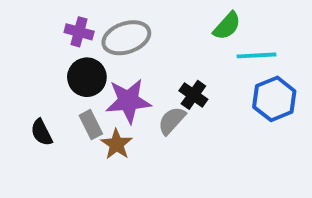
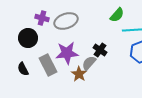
black circle: (87, 77) -> (28, 38), moved
gray rectangle: (91, 125) -> (48, 65), size x1.5
brown star: (116, 144) -> (79, 74), moved

